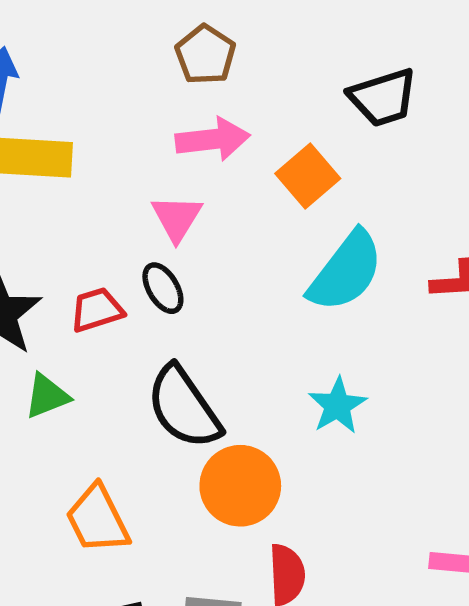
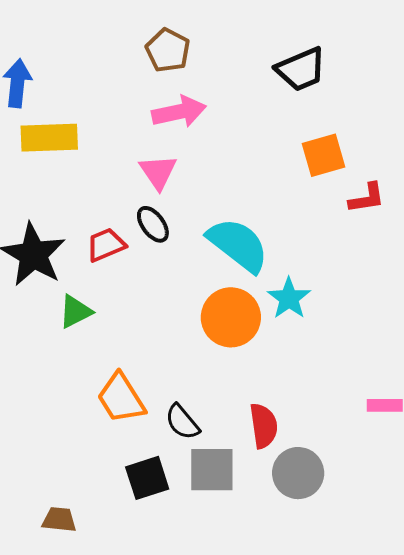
orange square: (308, 176) -> (324, 155), moved, turned 30
cyan semicircle: (346, 271) -> (238, 245), moved, turned -84
black semicircle: (184, 407) -> (182, 422), moved, size x0.6
orange circle: (240, 486) -> (231, 317), moved

